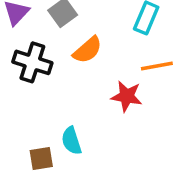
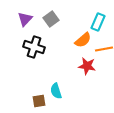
orange semicircle: (88, 50) -> (83, 40), moved

